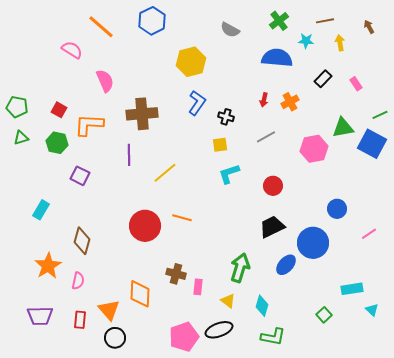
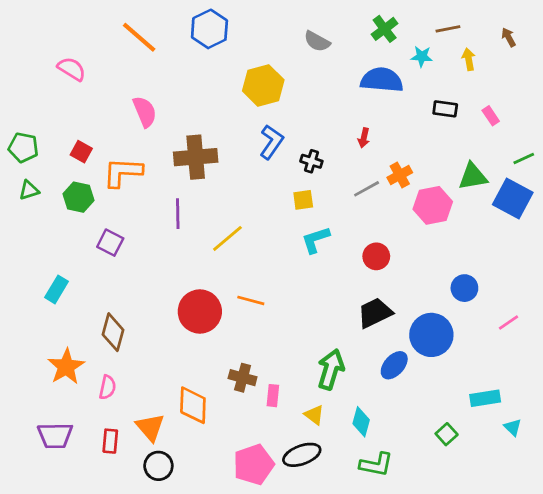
pink semicircle: (72, 50) -> (72, 69), moved
black rectangle: (323, 79) -> (445, 109), turned 54
orange cross: (290, 102) -> (400, 175), moved

